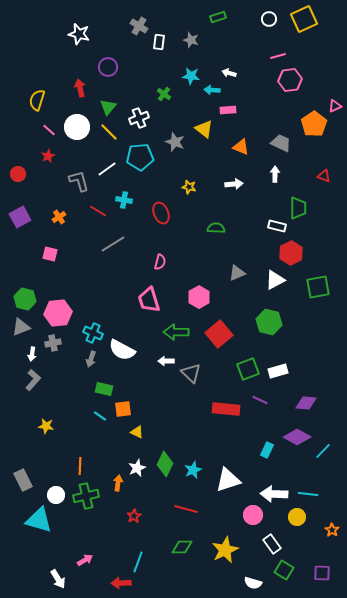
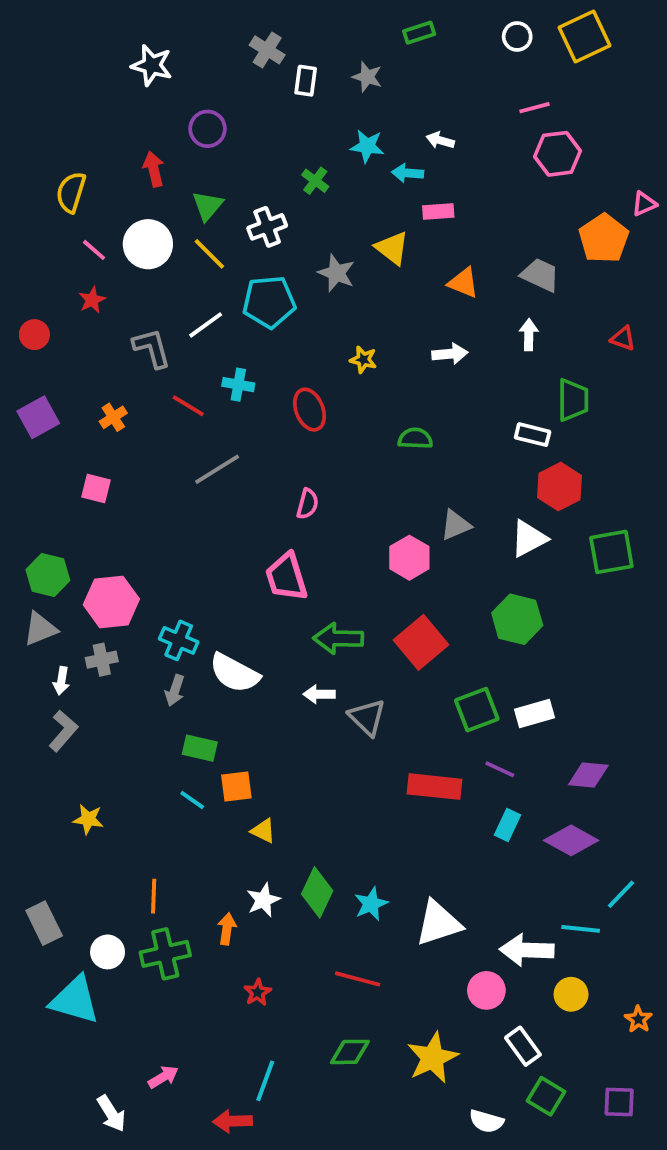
pink hexagon: (199, 297) -> (409, 558), moved
cyan rectangle: (267, 450) -> (508, 825), moved
cyan line: (323, 451) -> (621, 894), moved
cyan line: (308, 494) -> (581, 929), moved

